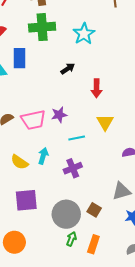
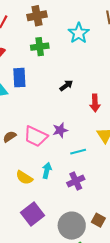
green cross: (42, 27) -> (40, 47), size x0.7
cyan star: (84, 34) -> (79, 33), moved
pink trapezoid: (33, 120) -> (36, 136), turned 40
purple square: (26, 200) -> (33, 214), turned -30

